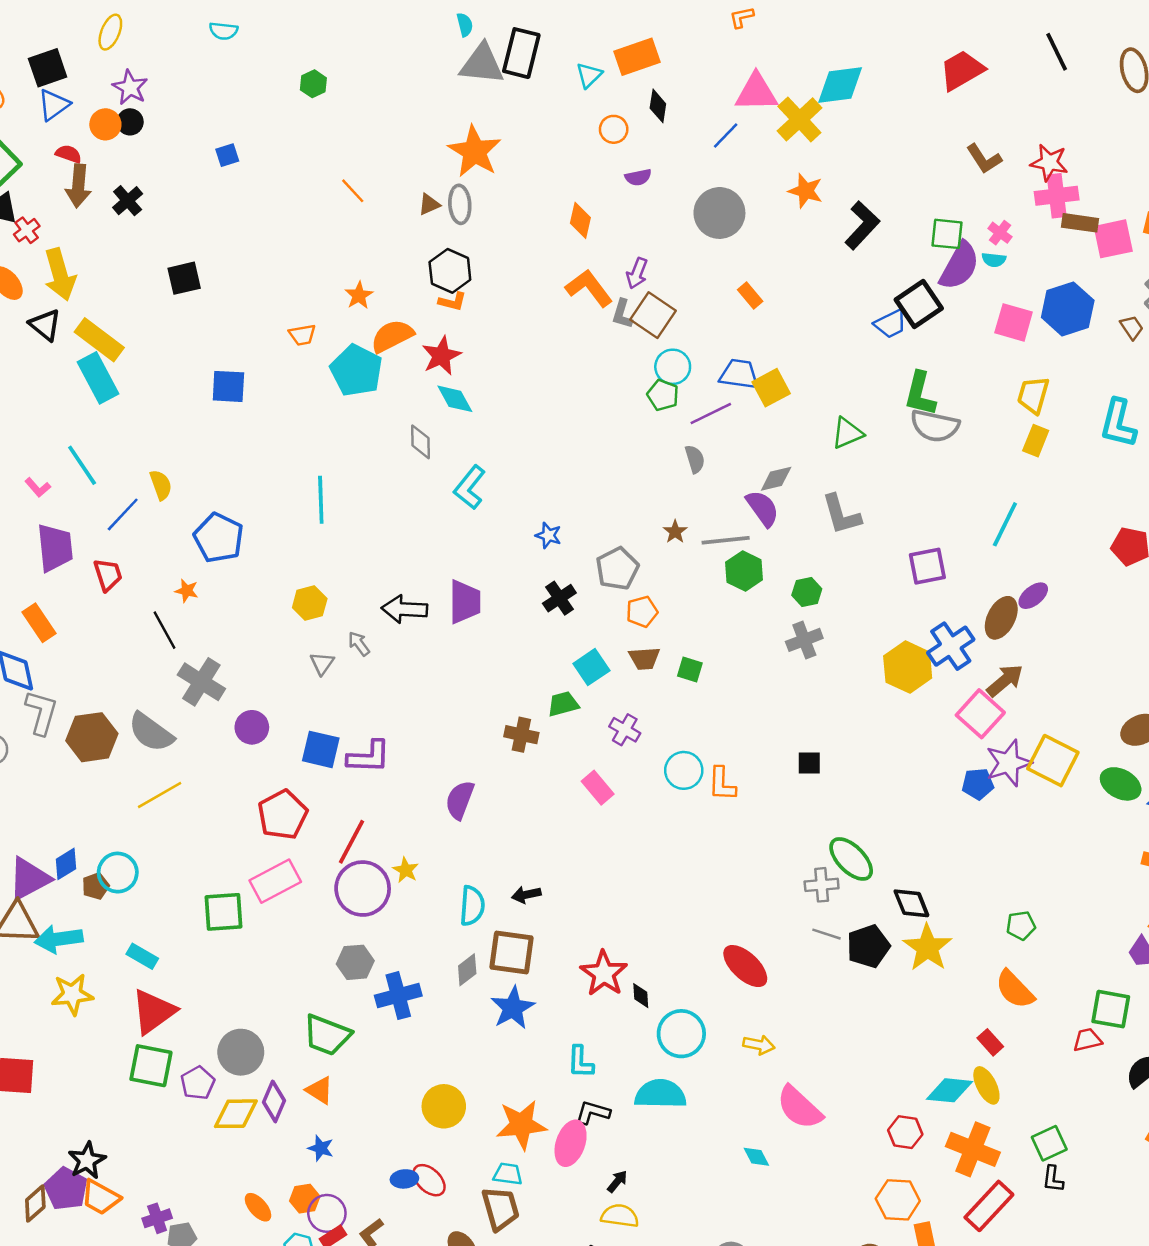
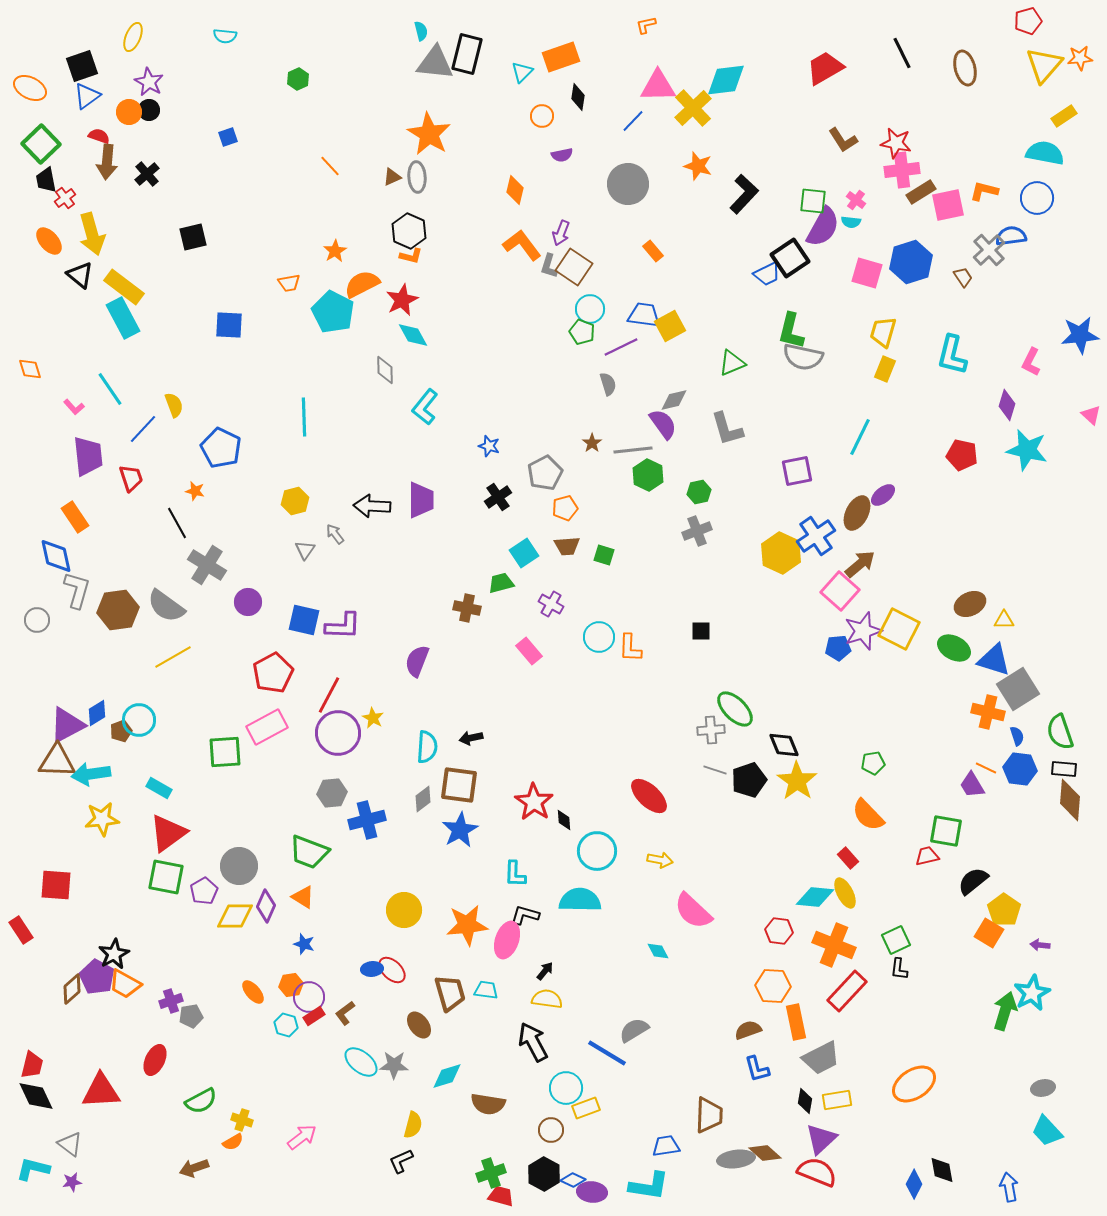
brown rectangle: (1080, 223) -> (921, 192), turned -40
cyan trapezoid: (508, 1174) -> (486, 990), moved

